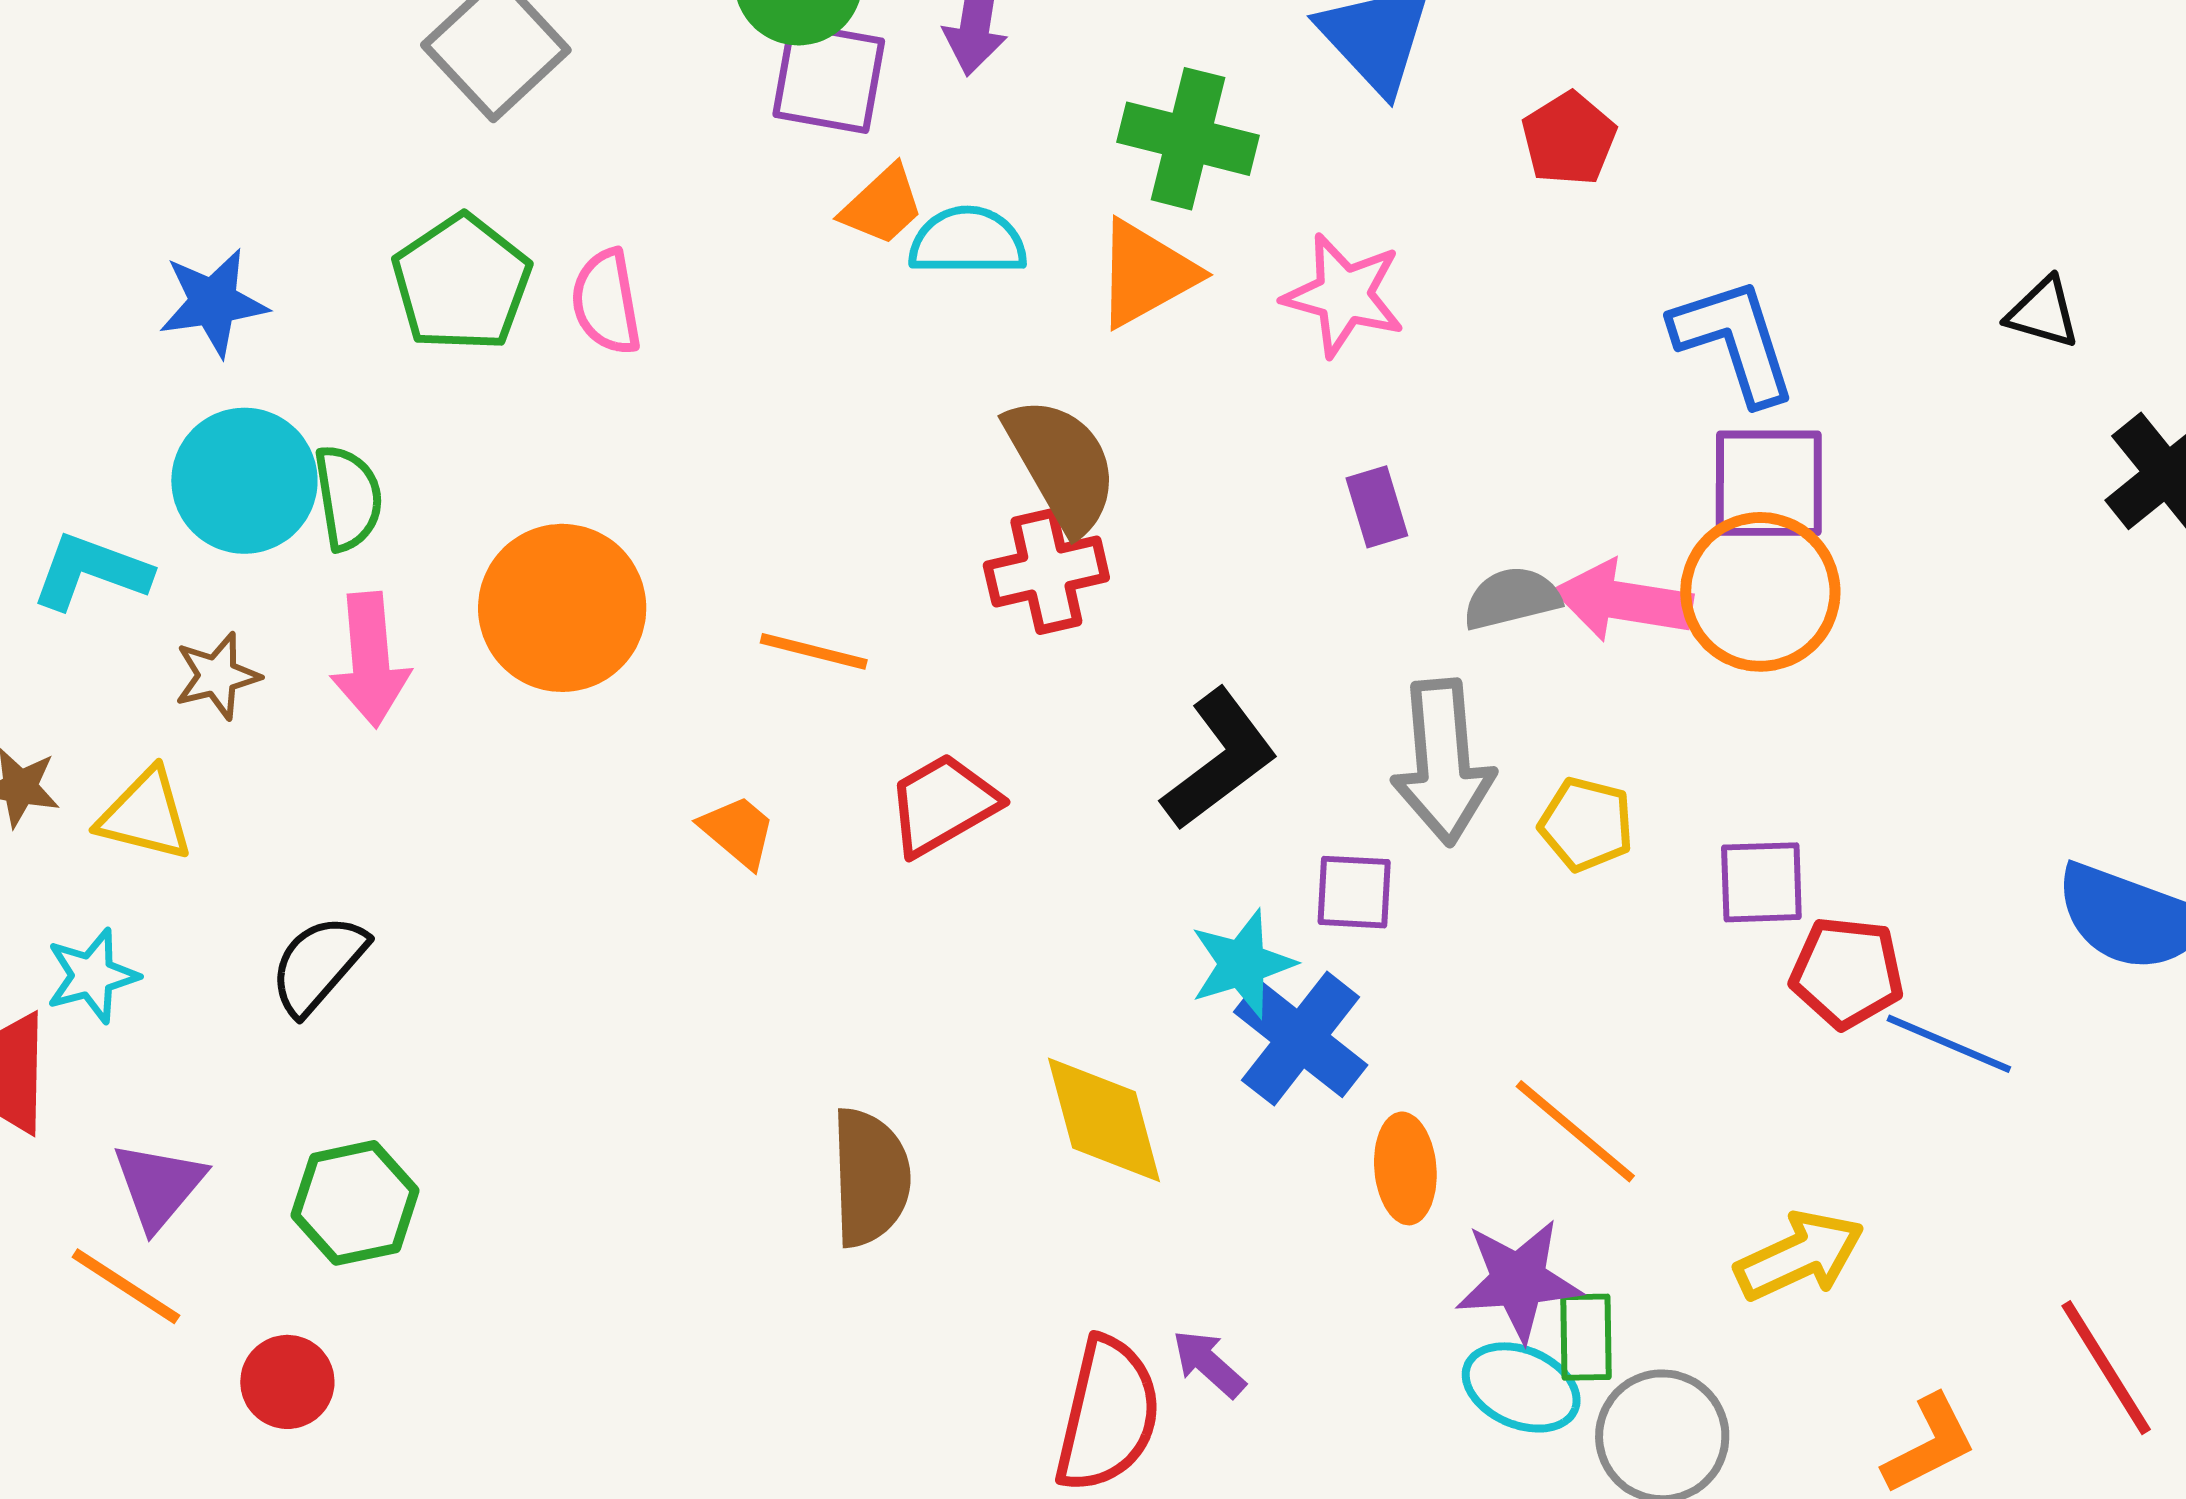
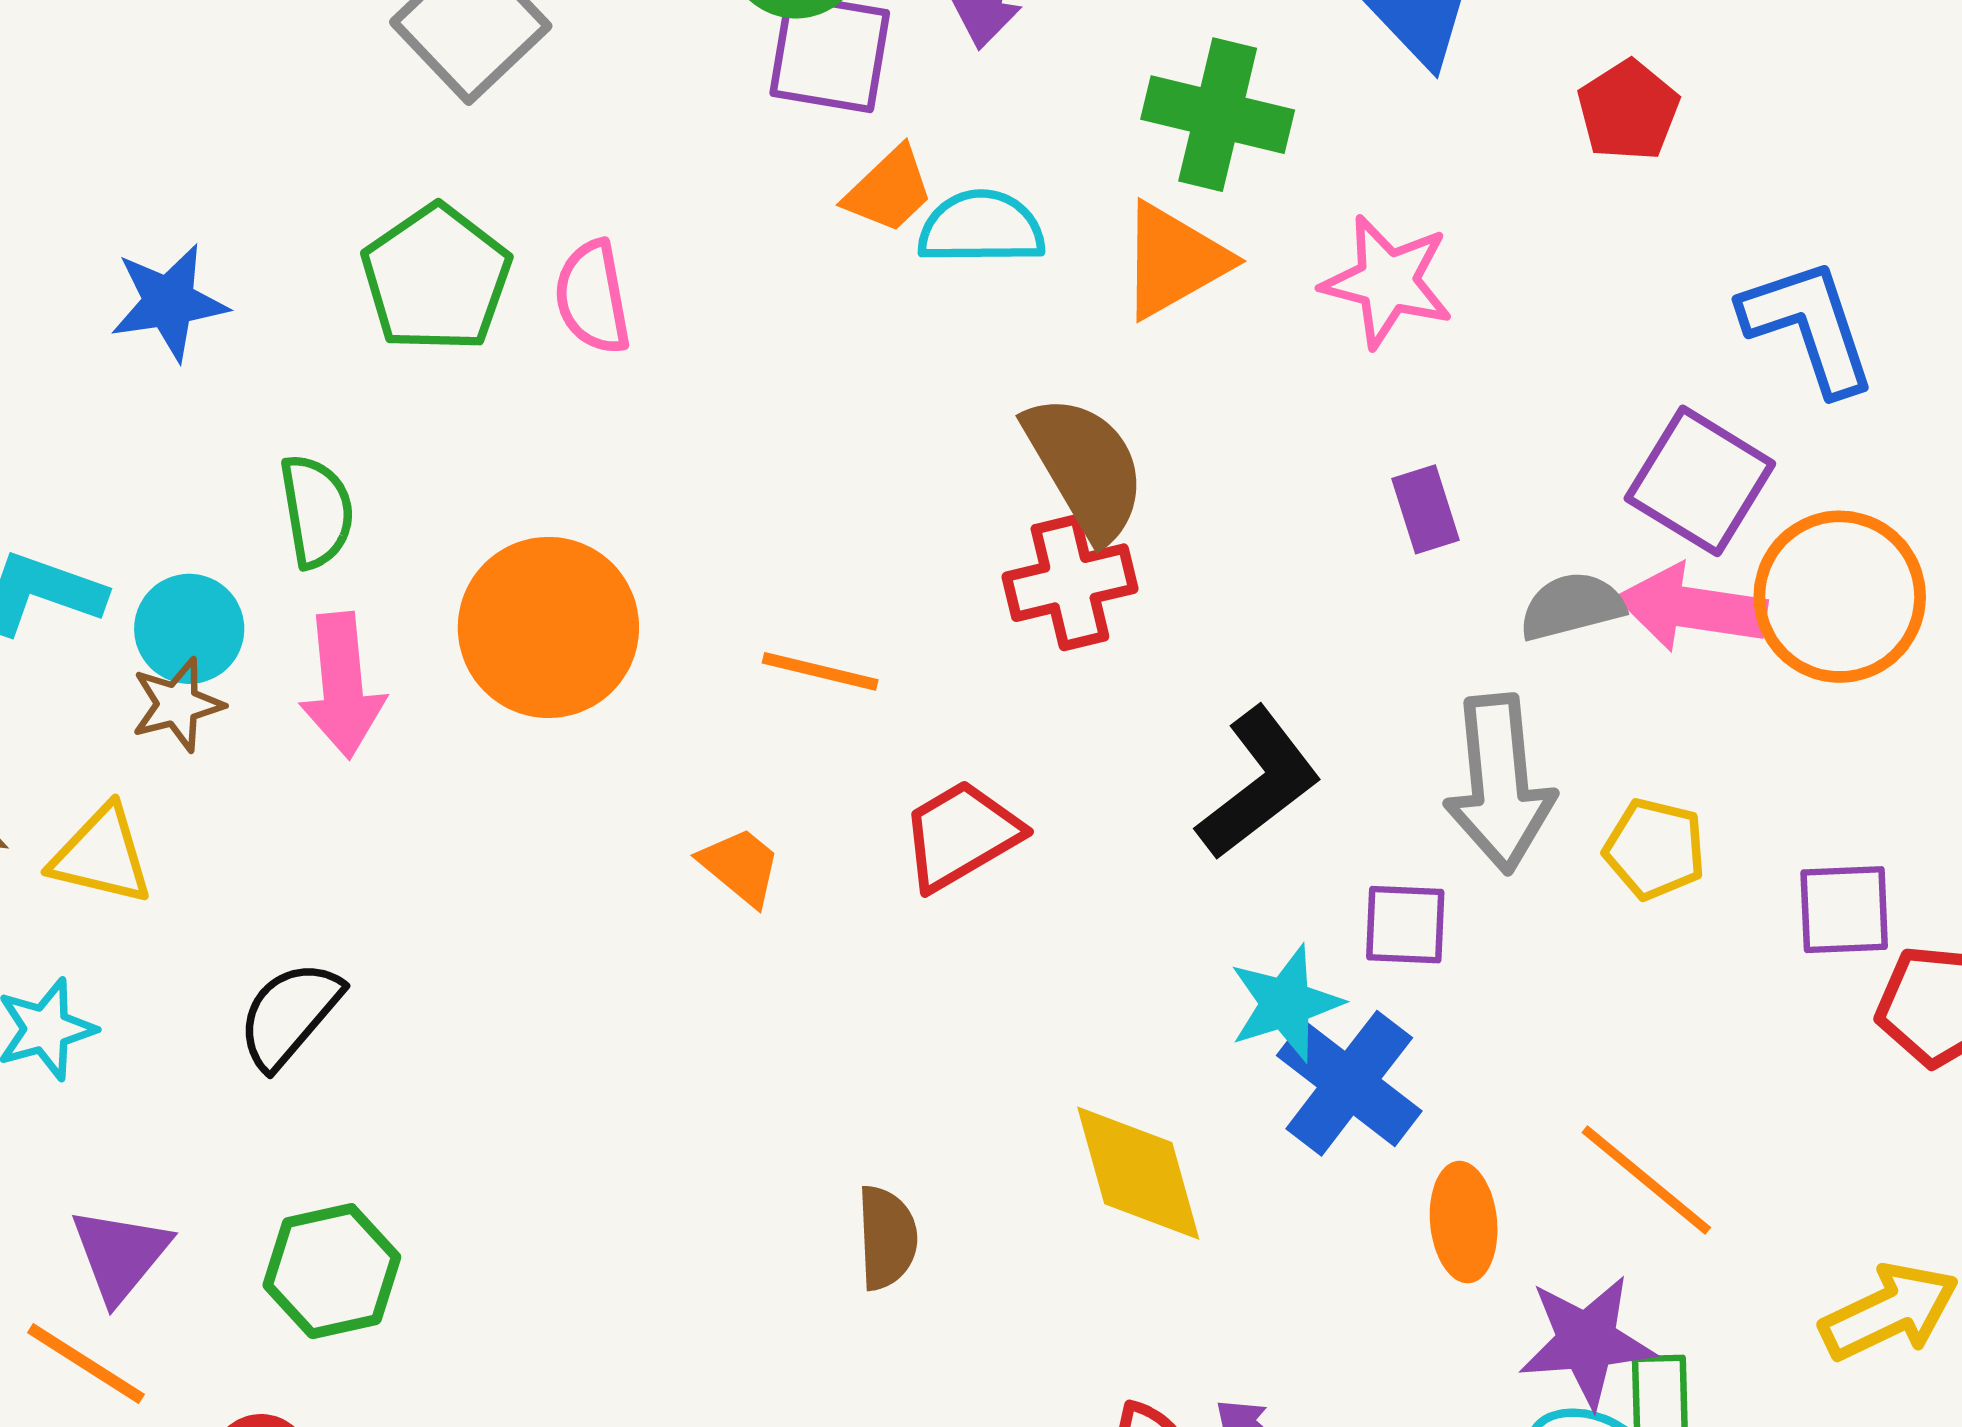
cyan circle: (244, 481) -> (189, 629), moved, size x0.7
purple square: (1769, 483) -> (1700, 481), moved, turned 32
brown semicircle: (870, 1177) -> (887, 1238), size x0.7

